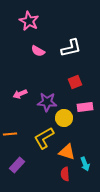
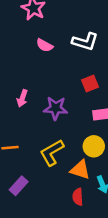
white L-shape: (71, 48) -> (85, 42), turned 30
pink arrow: (20, 94) -> (22, 98), turned -48
yellow circle: (64, 118) -> (94, 146), moved

